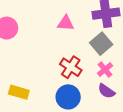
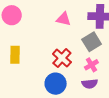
purple semicircle: (106, 91) -> (90, 84), turned -49
yellow rectangle: (19, 92) -> (15, 55), moved, turned 66

